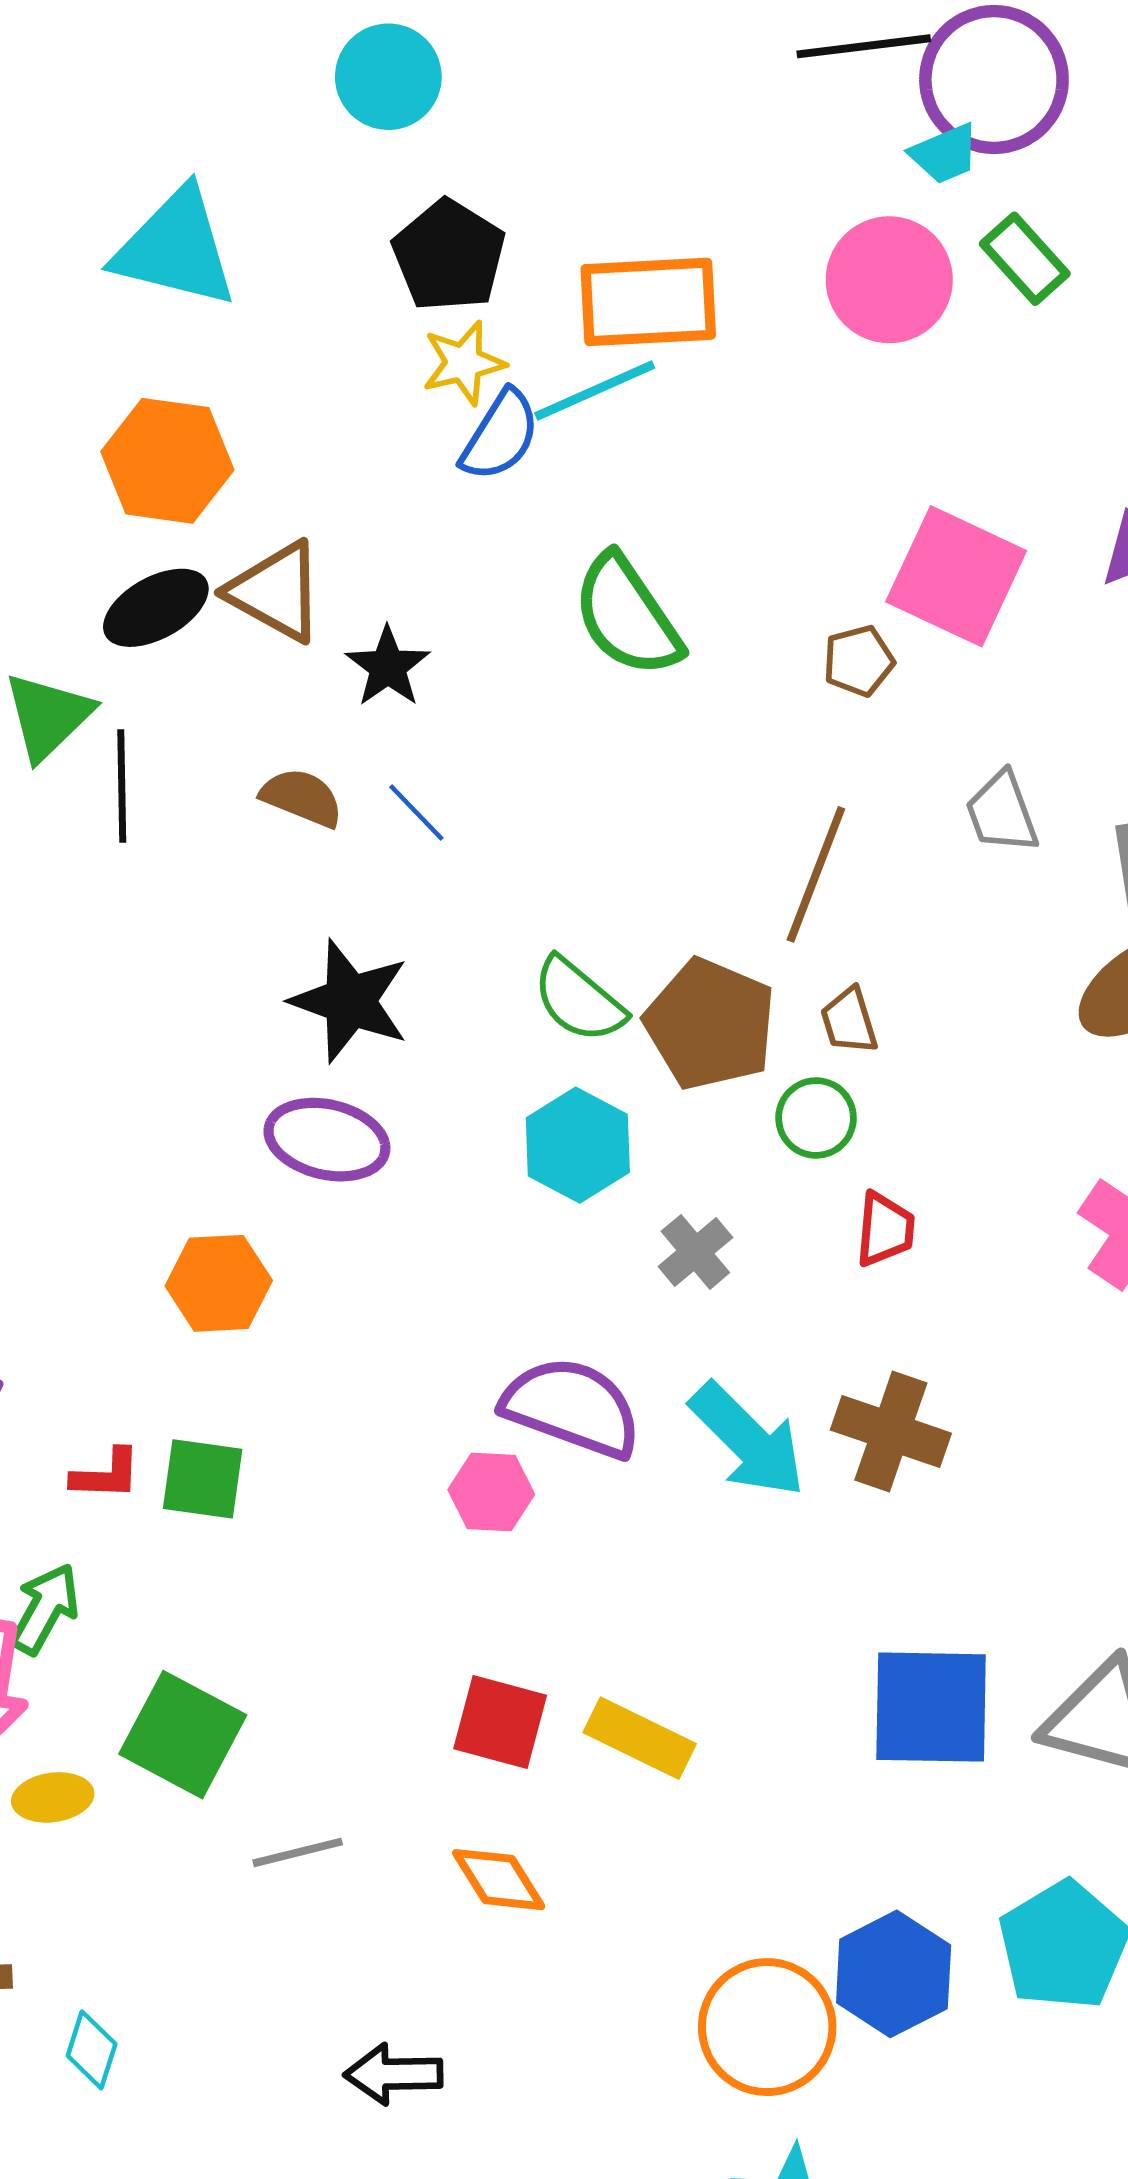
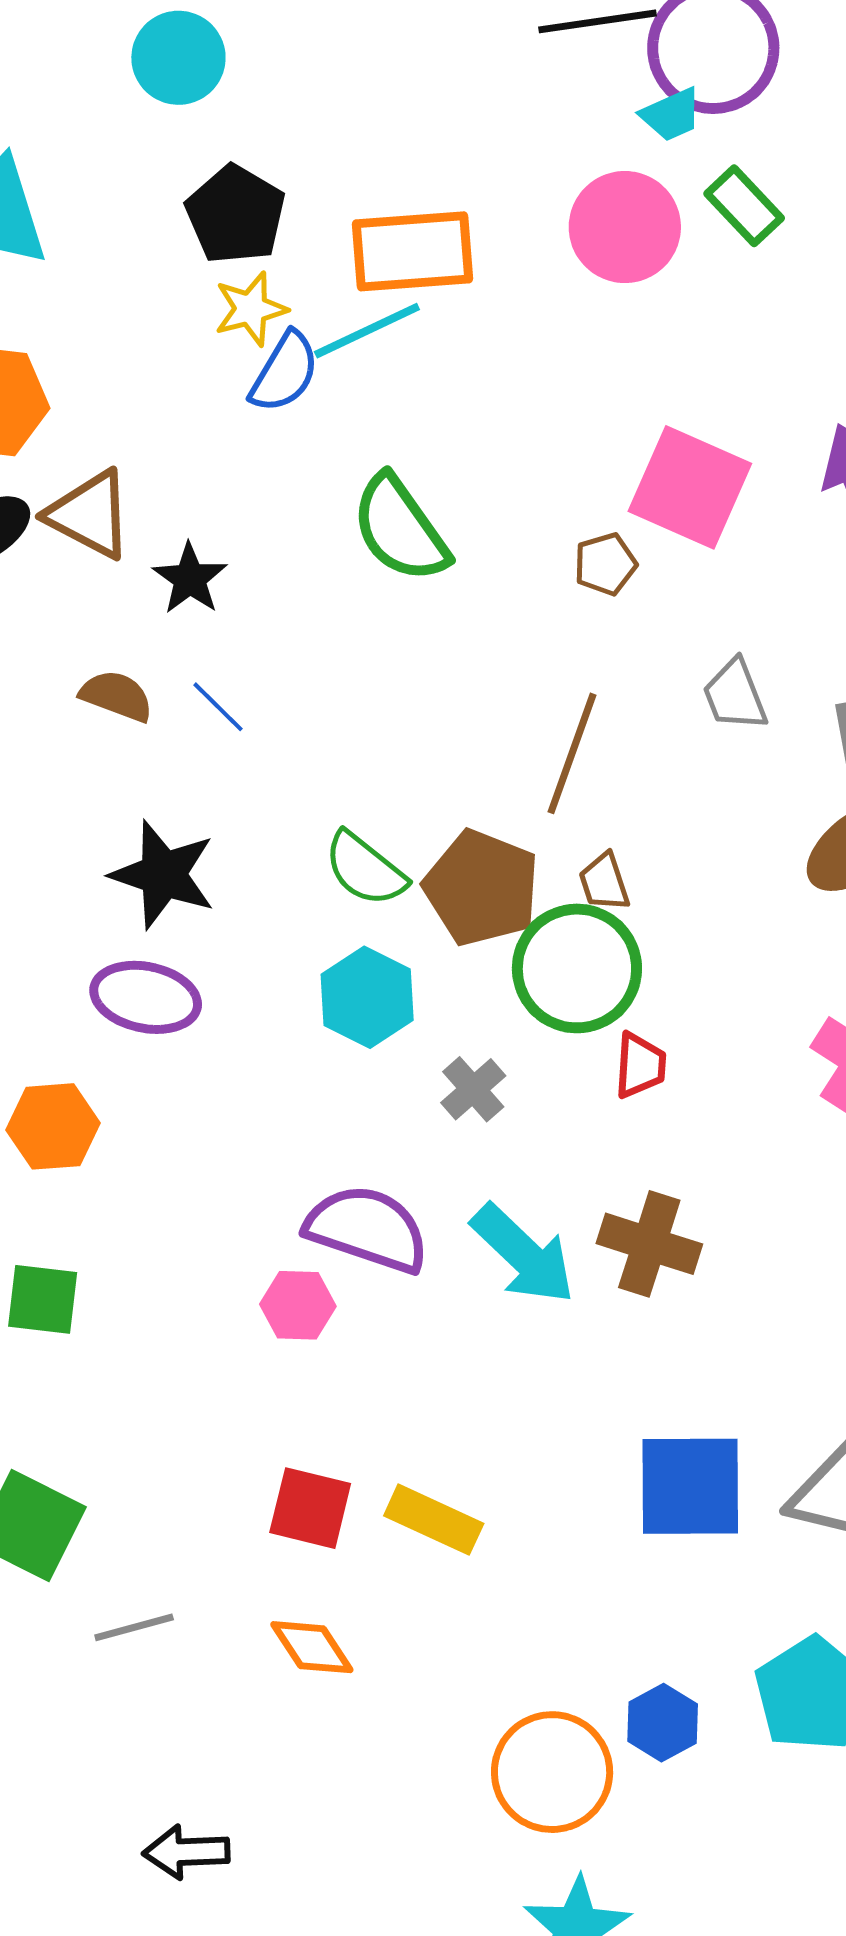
green circle: (816, 1118) -> (577, 968), size x1.8
blue hexagon: (894, 1974) -> (663, 1723), size x0.7
black arrow: (393, 2074) -> (186, 1852), moved

